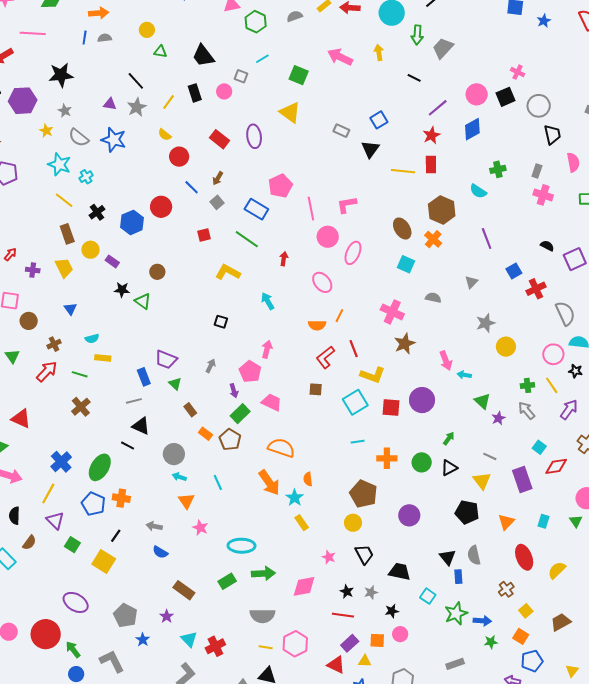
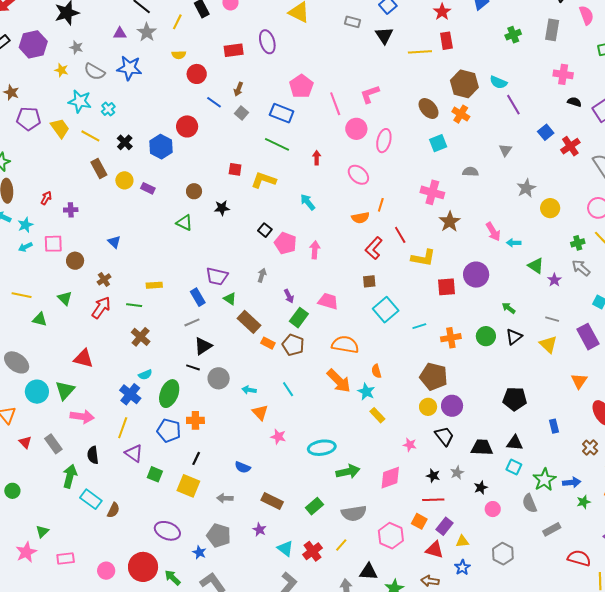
yellow semicircle: (165, 135) -> (179, 55), turned -32
red rectangle: (219, 139) -> (234, 50), turned -36
gray rectangle: (537, 171) -> (552, 30), size x1.5
cyan semicircle: (478, 191) -> (498, 82), moved
pink cross: (543, 195) -> (563, 74), moved
red square: (204, 235) -> (235, 169), moved, turned 32
cyan square: (406, 264) -> (438, 143), turned -36
yellow trapezoid: (64, 268) -> (60, 128), moved
black star: (122, 290) -> (222, 208), moved
black square: (221, 322) -> (265, 230), turned 32
cyan semicircle: (92, 339) -> (145, 375), moved
pink pentagon: (250, 372) -> (285, 243), moved
cyan square: (355, 402) -> (386, 310), moved
brown rectangle: (190, 410) -> (249, 322), size x1.6
black triangle: (141, 426) -> (203, 346), turned -48
green arrow: (449, 438) -> (509, 308), turned -80
gray circle: (174, 454) -> (219, 378), moved
black pentagon: (467, 512) -> (515, 399), moved
purple circle: (409, 515) -> (452, 406), moved
gray arrow: (154, 526) -> (225, 498), moved
brown semicircle: (29, 543) -> (113, 510), moved
gray semicircle: (474, 555) -> (530, 503), moved
black triangle: (448, 557) -> (515, 443), moved, turned -36
blue rectangle: (458, 577) -> (554, 426), moved
green rectangle: (227, 581) -> (314, 506), moved
blue star: (143, 640) -> (199, 552), moved
orange square: (377, 640) -> (419, 521), moved, turned 35
yellow line: (266, 647) -> (341, 545), moved, turned -48

